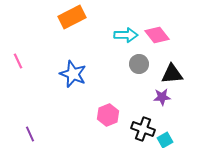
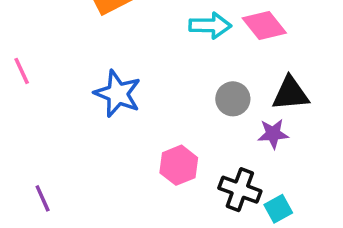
gray circle: (139, 64) -> (233, 99), moved

